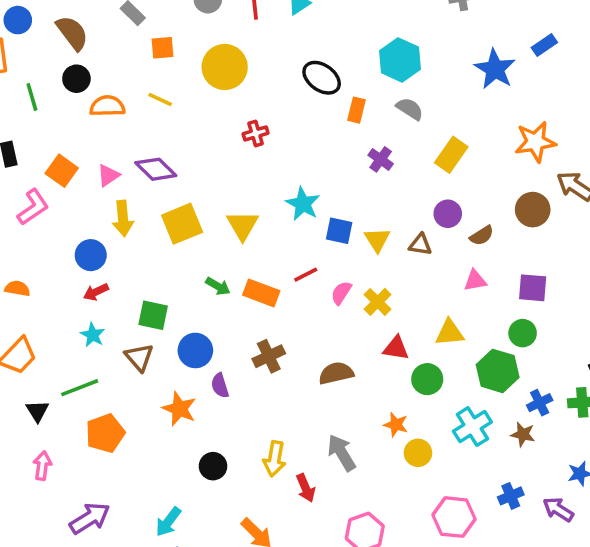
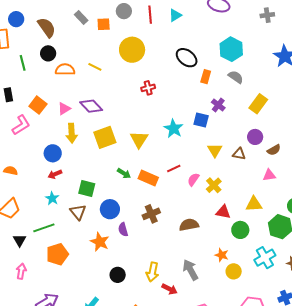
orange square: (162, 48) -> (104, 24), moved
blue square: (339, 231) -> (201, 120), moved
red arrow: (306, 488) -> (169, 289), turned -42

